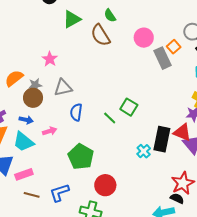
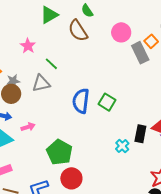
pink star: (50, 59) -> (28, 46), moved
blue semicircle: (76, 112) -> (81, 101), moved, size x1.4
green line: (110, 118) -> (51, 64), moved
black rectangle: (162, 139) -> (140, 134), size x0.7
red circle: (105, 185) -> (71, 178), moved

